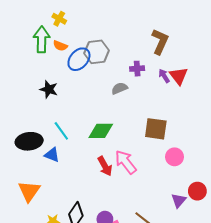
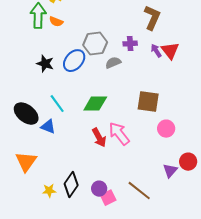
gray hexagon: (97, 52) -> (95, 44), moved
blue ellipse: (79, 59) -> (74, 61), moved
black ellipse: (29, 141) -> (26, 114), turned 45

